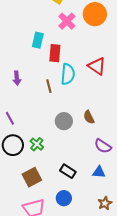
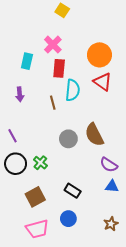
orange circle: (95, 14) -> (99, 55), moved
pink cross: (67, 21) -> (53, 45), moved
cyan rectangle: (38, 40) -> (27, 61), moved
brown semicircle: (89, 117) -> (94, 135), size x1.6
blue triangle: (99, 172) -> (112, 186), moved

